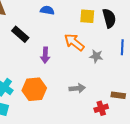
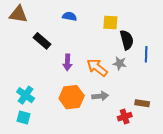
black semicircle: (109, 18) -> (127, 40), moved
orange arrow: (74, 42) -> (97, 67), moved
orange hexagon: (34, 89) -> (72, 97), moved

